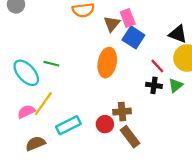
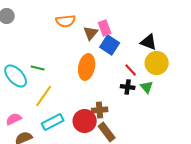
green triangle: (176, 85) -> (147, 87), turned -32
yellow line: (43, 104) -> (44, 96), moved
pink semicircle: (26, 112) -> (14, 119), moved
red circle: (105, 124) -> (85, 121), size x1.5

